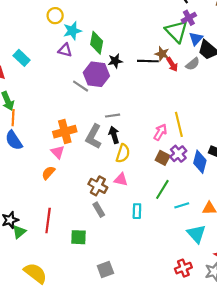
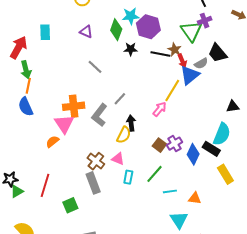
cyan star: (72, 31) -> (131, 16), moved
blue triangle: (196, 39) -> (190, 75), moved, size x1.5
cyan rectangle: (22, 58) -> (45, 32), turned 35
purple hexagon: (96, 74) -> (148, 27), moved
gray line: (113, 116) -> (120, 99), turned -48
yellow line: (179, 124) -> (172, 91), moved, turned 35
pink arrow: (160, 132) -> (160, 109), moved
black arrow: (114, 135) -> (131, 123), moved
pink triangle: (58, 152) -> (64, 124), size x1.5
gray rectangle: (99, 210) -> (93, 183), size x1.5
cyan rectangle: (137, 211) -> (128, 177), moved
green square: (78, 237) -> (70, 205), turned -35

